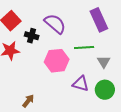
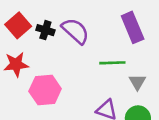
black cross: (32, 36) -> (45, 30), moved
pink hexagon: (57, 61) -> (45, 90), moved

